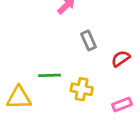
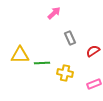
yellow triangle: (19, 98) -> (20, 55), moved

